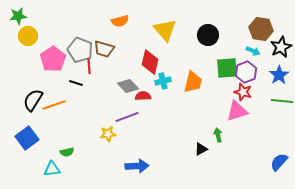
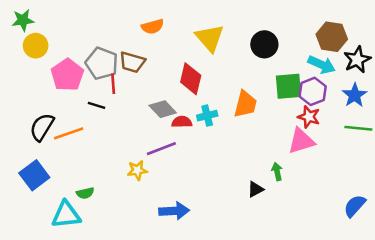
cyan arrow: (253, 51) -> (322, 65), size x1.5
cyan cross: (163, 81) -> (207, 116), moved
cyan triangle: (52, 169) -> (66, 215), size x1.4

